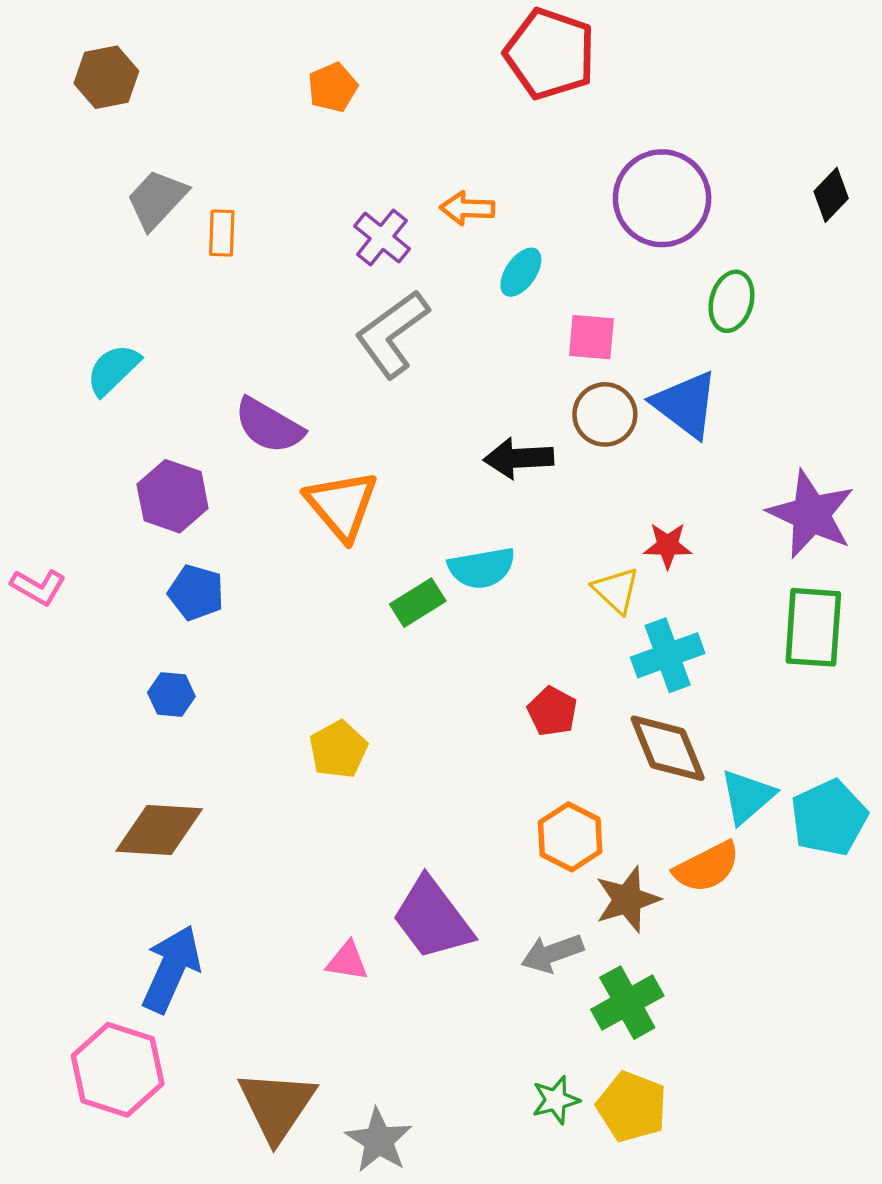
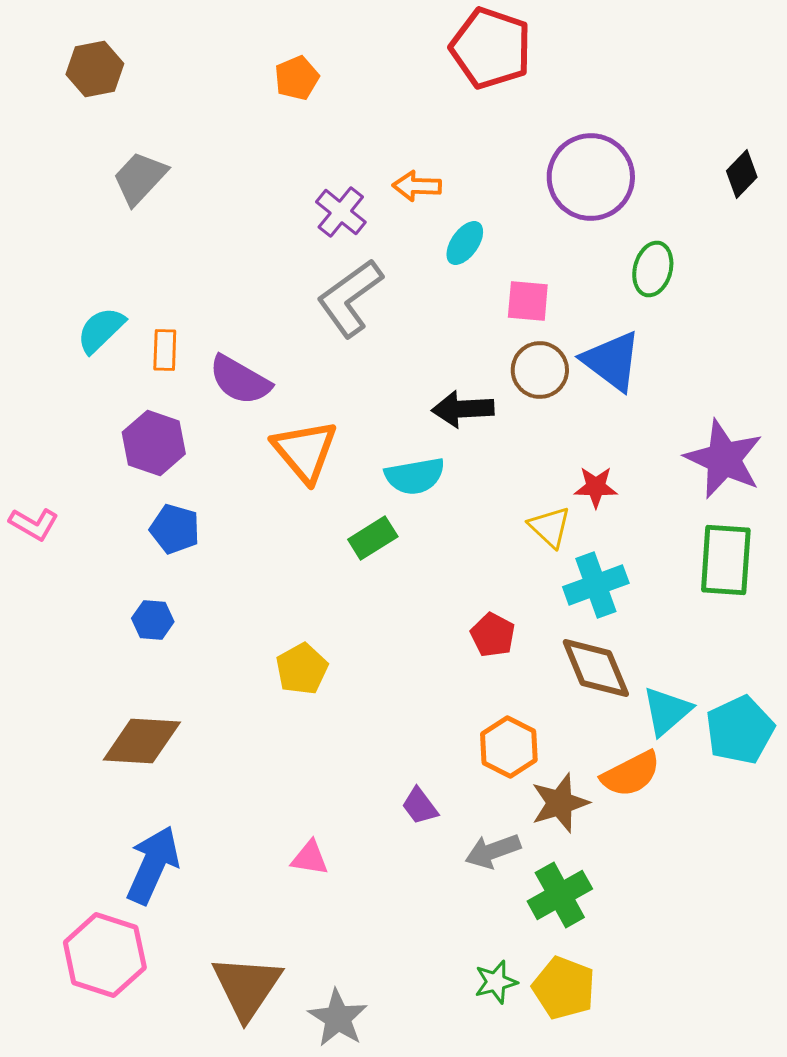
orange rectangle: (222, 233) -> (165, 350), moved
cyan semicircle: (482, 568) -> (415, 476), moved
purple trapezoid: (432, 919) -> (420, 806), moved, size x0.5

